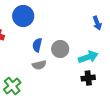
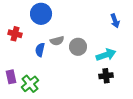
blue semicircle: (37, 45) -> (40, 50), moved
gray semicircle: (39, 65) -> (57, 41), moved

